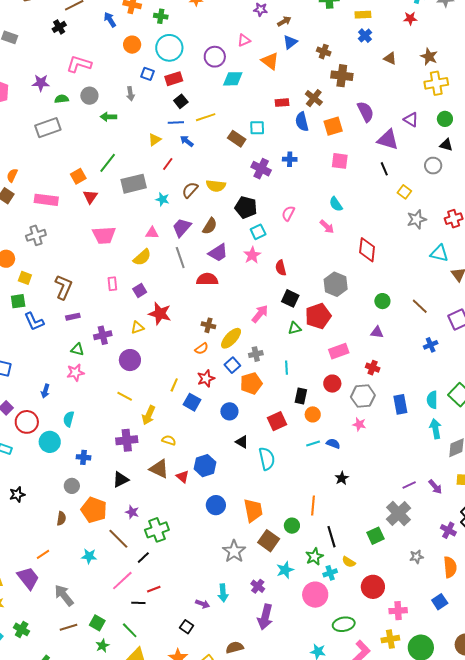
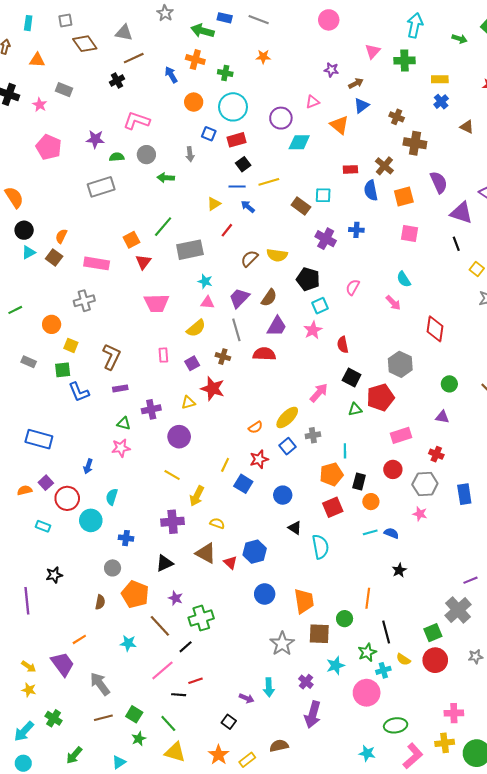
cyan star: (162, 199) -> (205, 281), moved
purple trapezoid: (218, 253) -> (277, 326), turned -30
brown cross: (208, 325) -> (223, 357), moved
orange pentagon: (251, 383) -> (331, 474), moved
brown square: (269, 541) -> (319, 634), turned -35
red circle: (373, 587) -> (435, 660), moved

